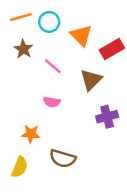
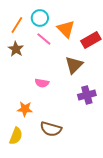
orange line: (21, 17) -> (17, 25), moved, turned -42
brown star: (23, 49) -> (16, 49), moved
pink line: (53, 66) -> (44, 39), moved

